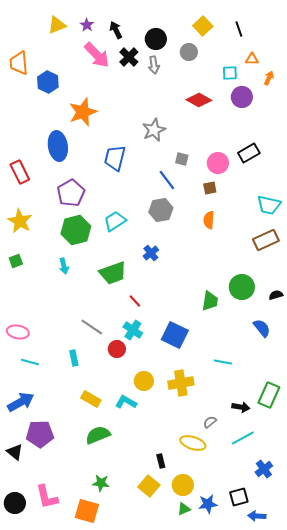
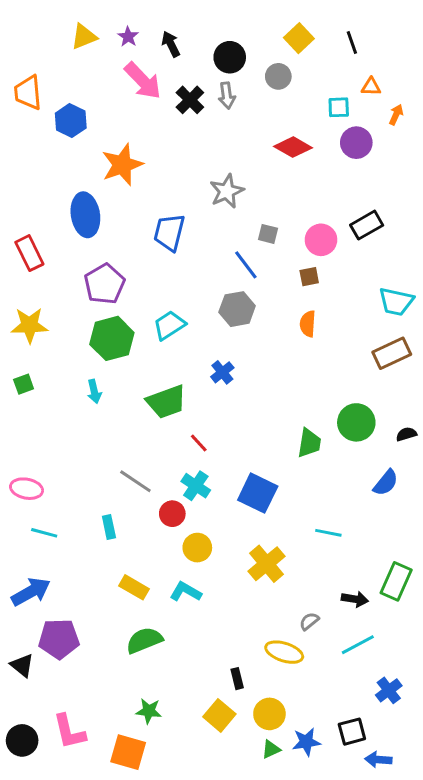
black cross: (129, 57) -> (190, 100), moved
yellow star: (20, 221) -> (29, 325), turned -30
blue semicircle: (262, 328) -> (386, 483), turned 78
yellow circle: (144, 381) -> (197, 548), moved
yellow cross: (181, 383) -> (267, 564), turned -30

